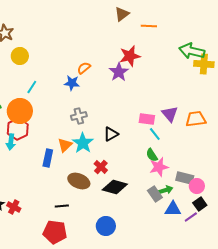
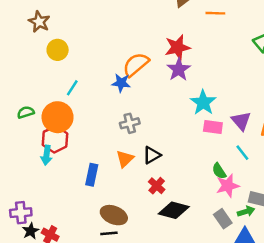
red star: (130, 56) -> (177, 47), moved
orange semicircle: (84, 68) -> (136, 65), size x1.6
black triangle: (111, 134) -> (152, 155), moved
cyan line: (155, 134) -> (242, 153), moved
cyan star: (83, 143) -> (203, 102), moved
orange triangle: (65, 145) -> (125, 159), moved
brown ellipse: (79, 181) -> (114, 215), moved
green arrow: (166, 190) -> (246, 211), moved

